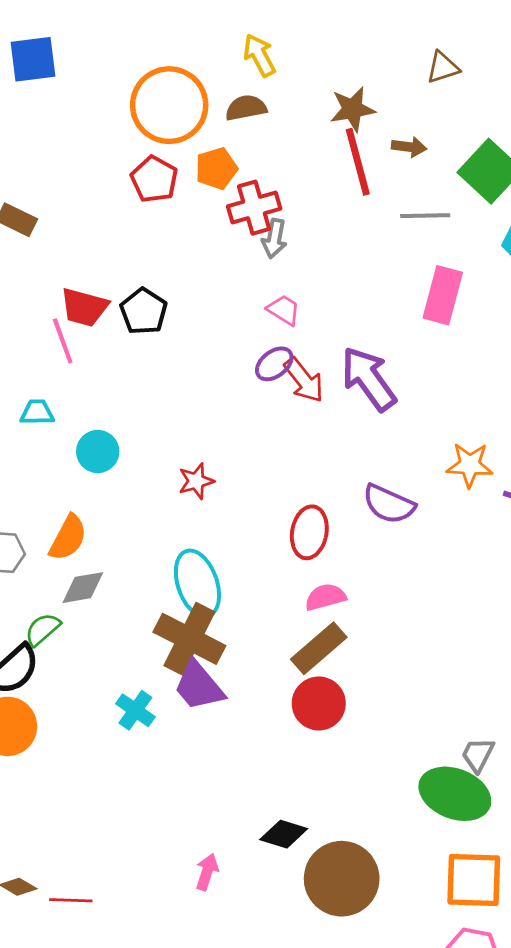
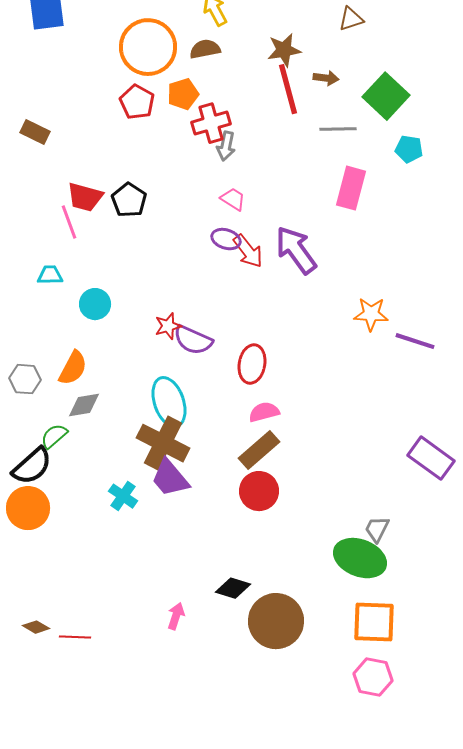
purple ellipse: (274, 364) -> (226, 239), turned 56
purple semicircle: (389, 504) -> (193, 340), moved

